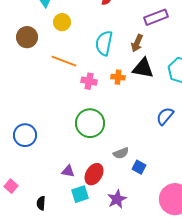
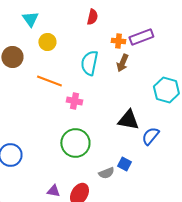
black triangle: (143, 68) -> (128, 120), moved
orange cross: (118, 77) -> (118, 41), moved
blue square: (139, 167) -> (124, 164), moved

